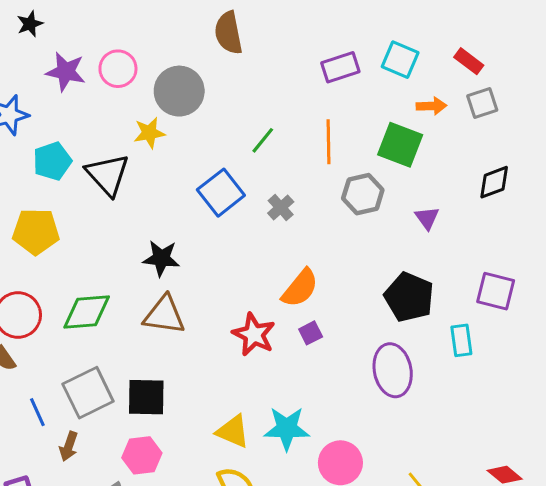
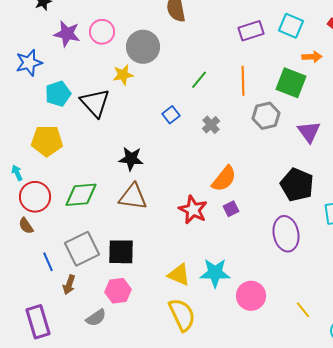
blue square: (221, 193) -> (171, 115), size x0.6
purple triangle: (427, 218) -> (309, 132), size x1.4

